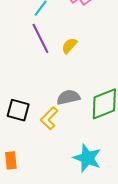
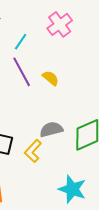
yellow semicircle: (69, 46) -> (51, 78), turned 90

